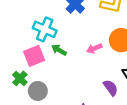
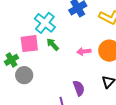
purple semicircle: (111, 88) -> (79, 88), moved

